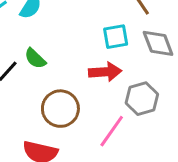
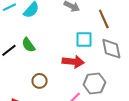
brown circle: (60, 109) -> (40, 81), size x0.6

